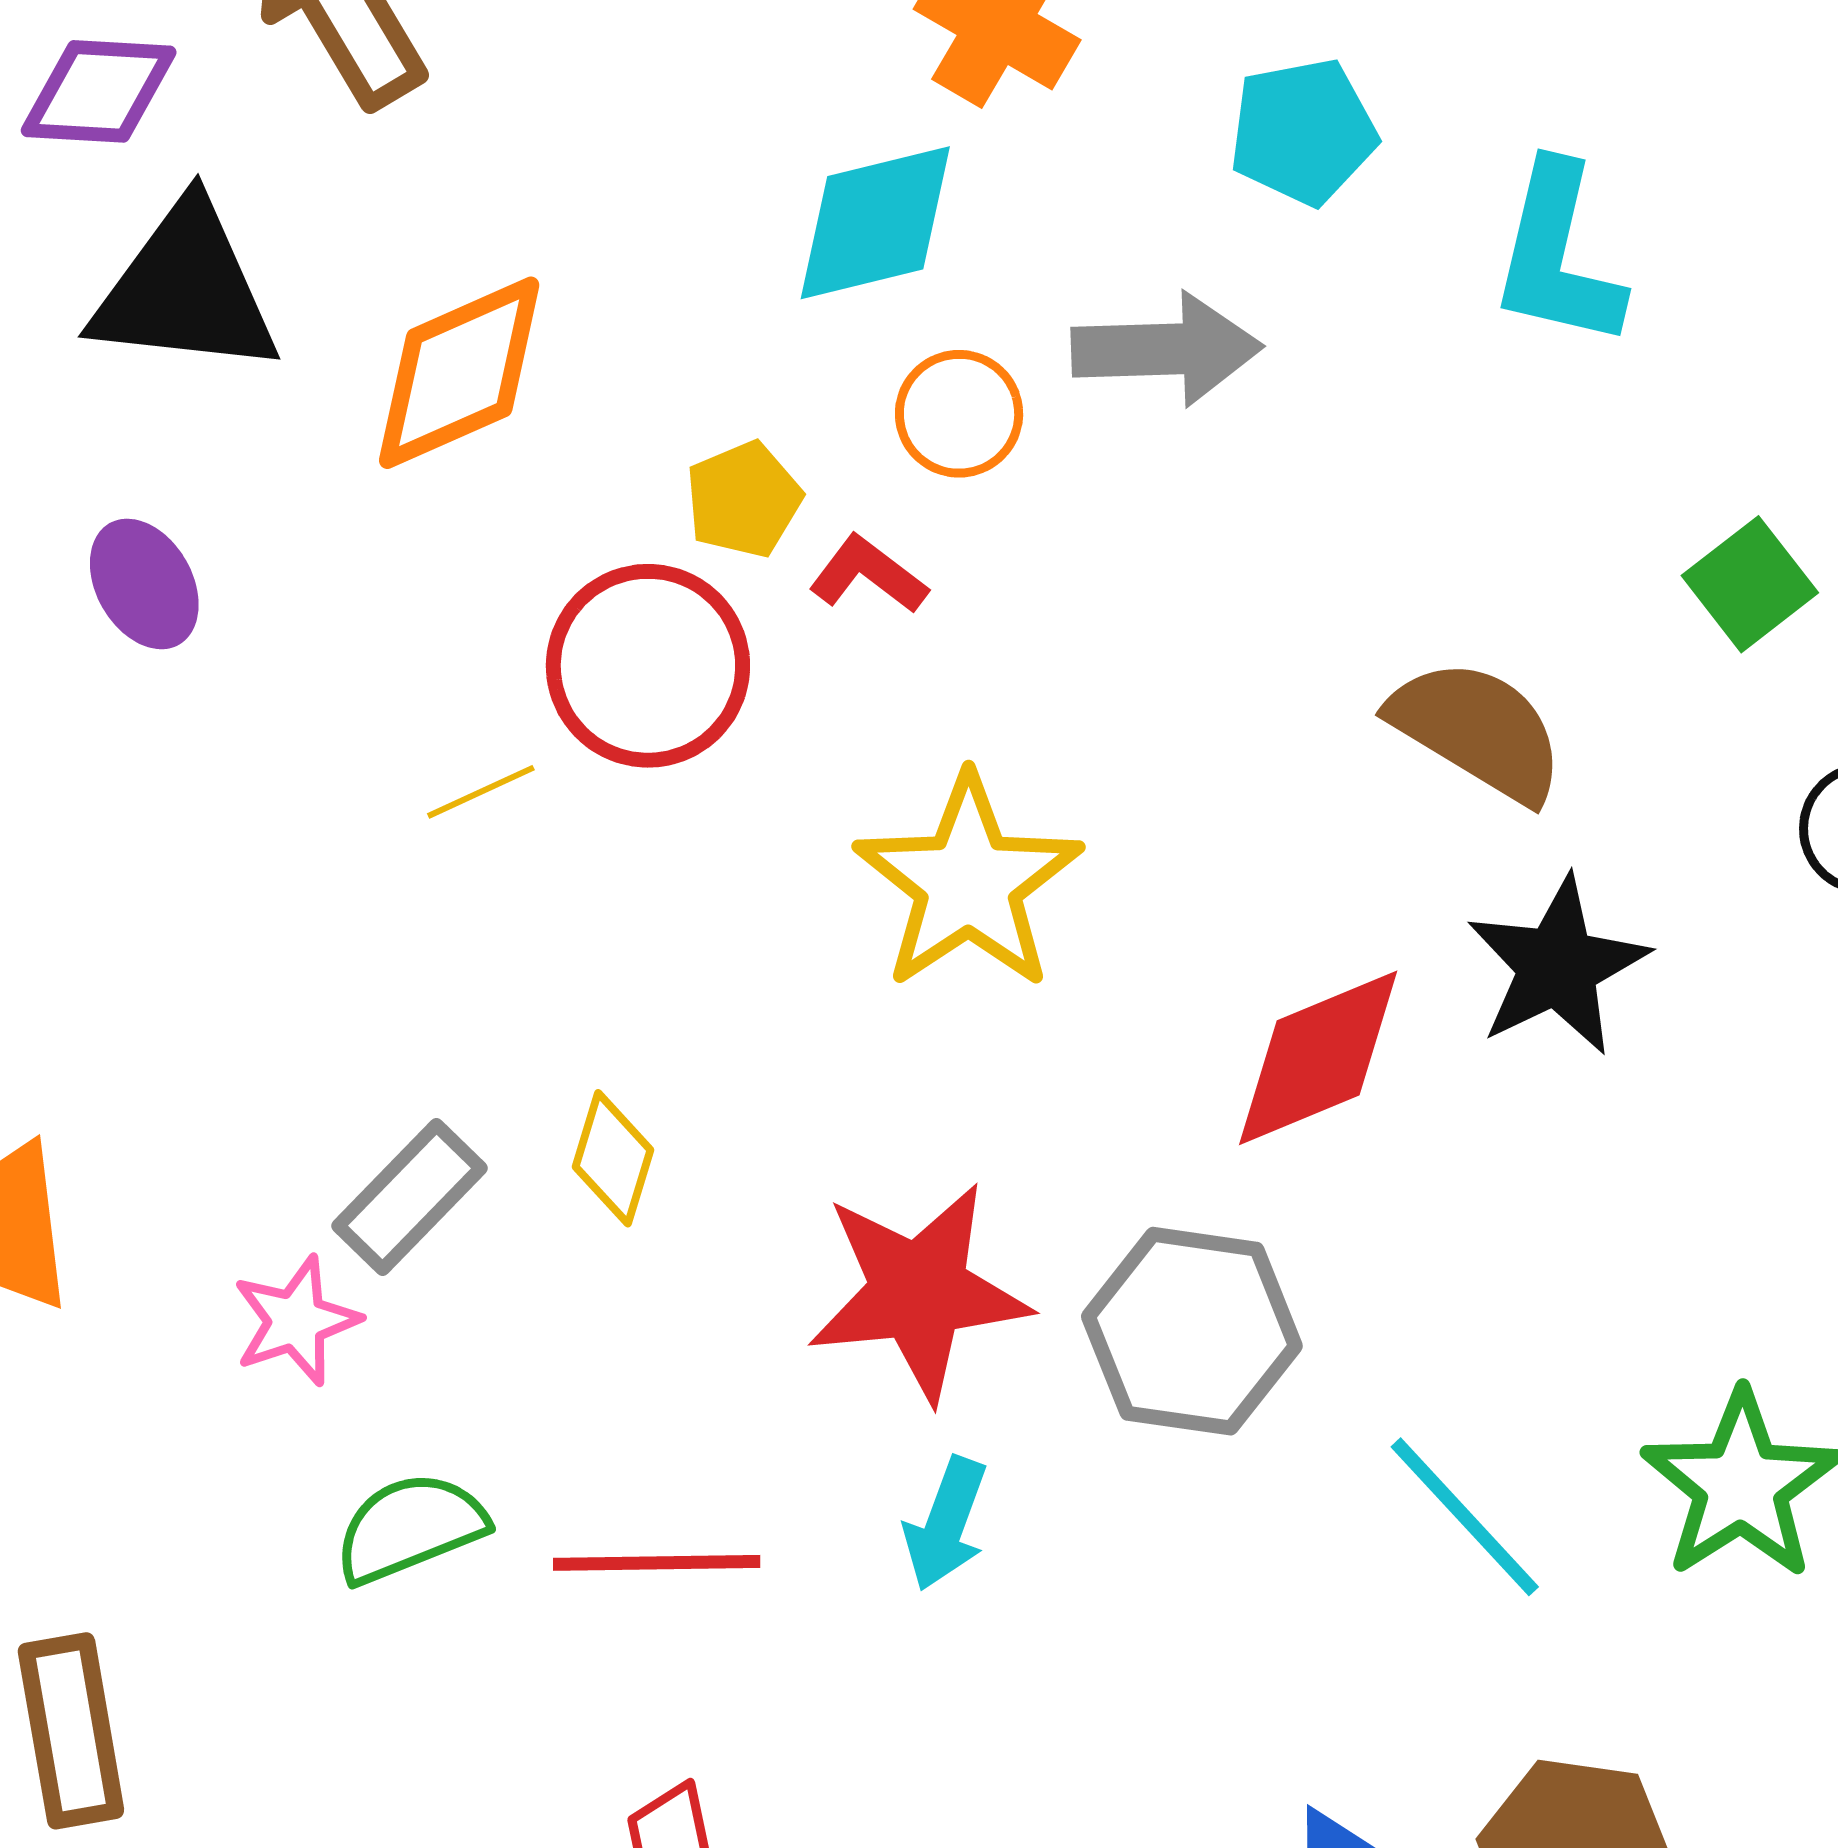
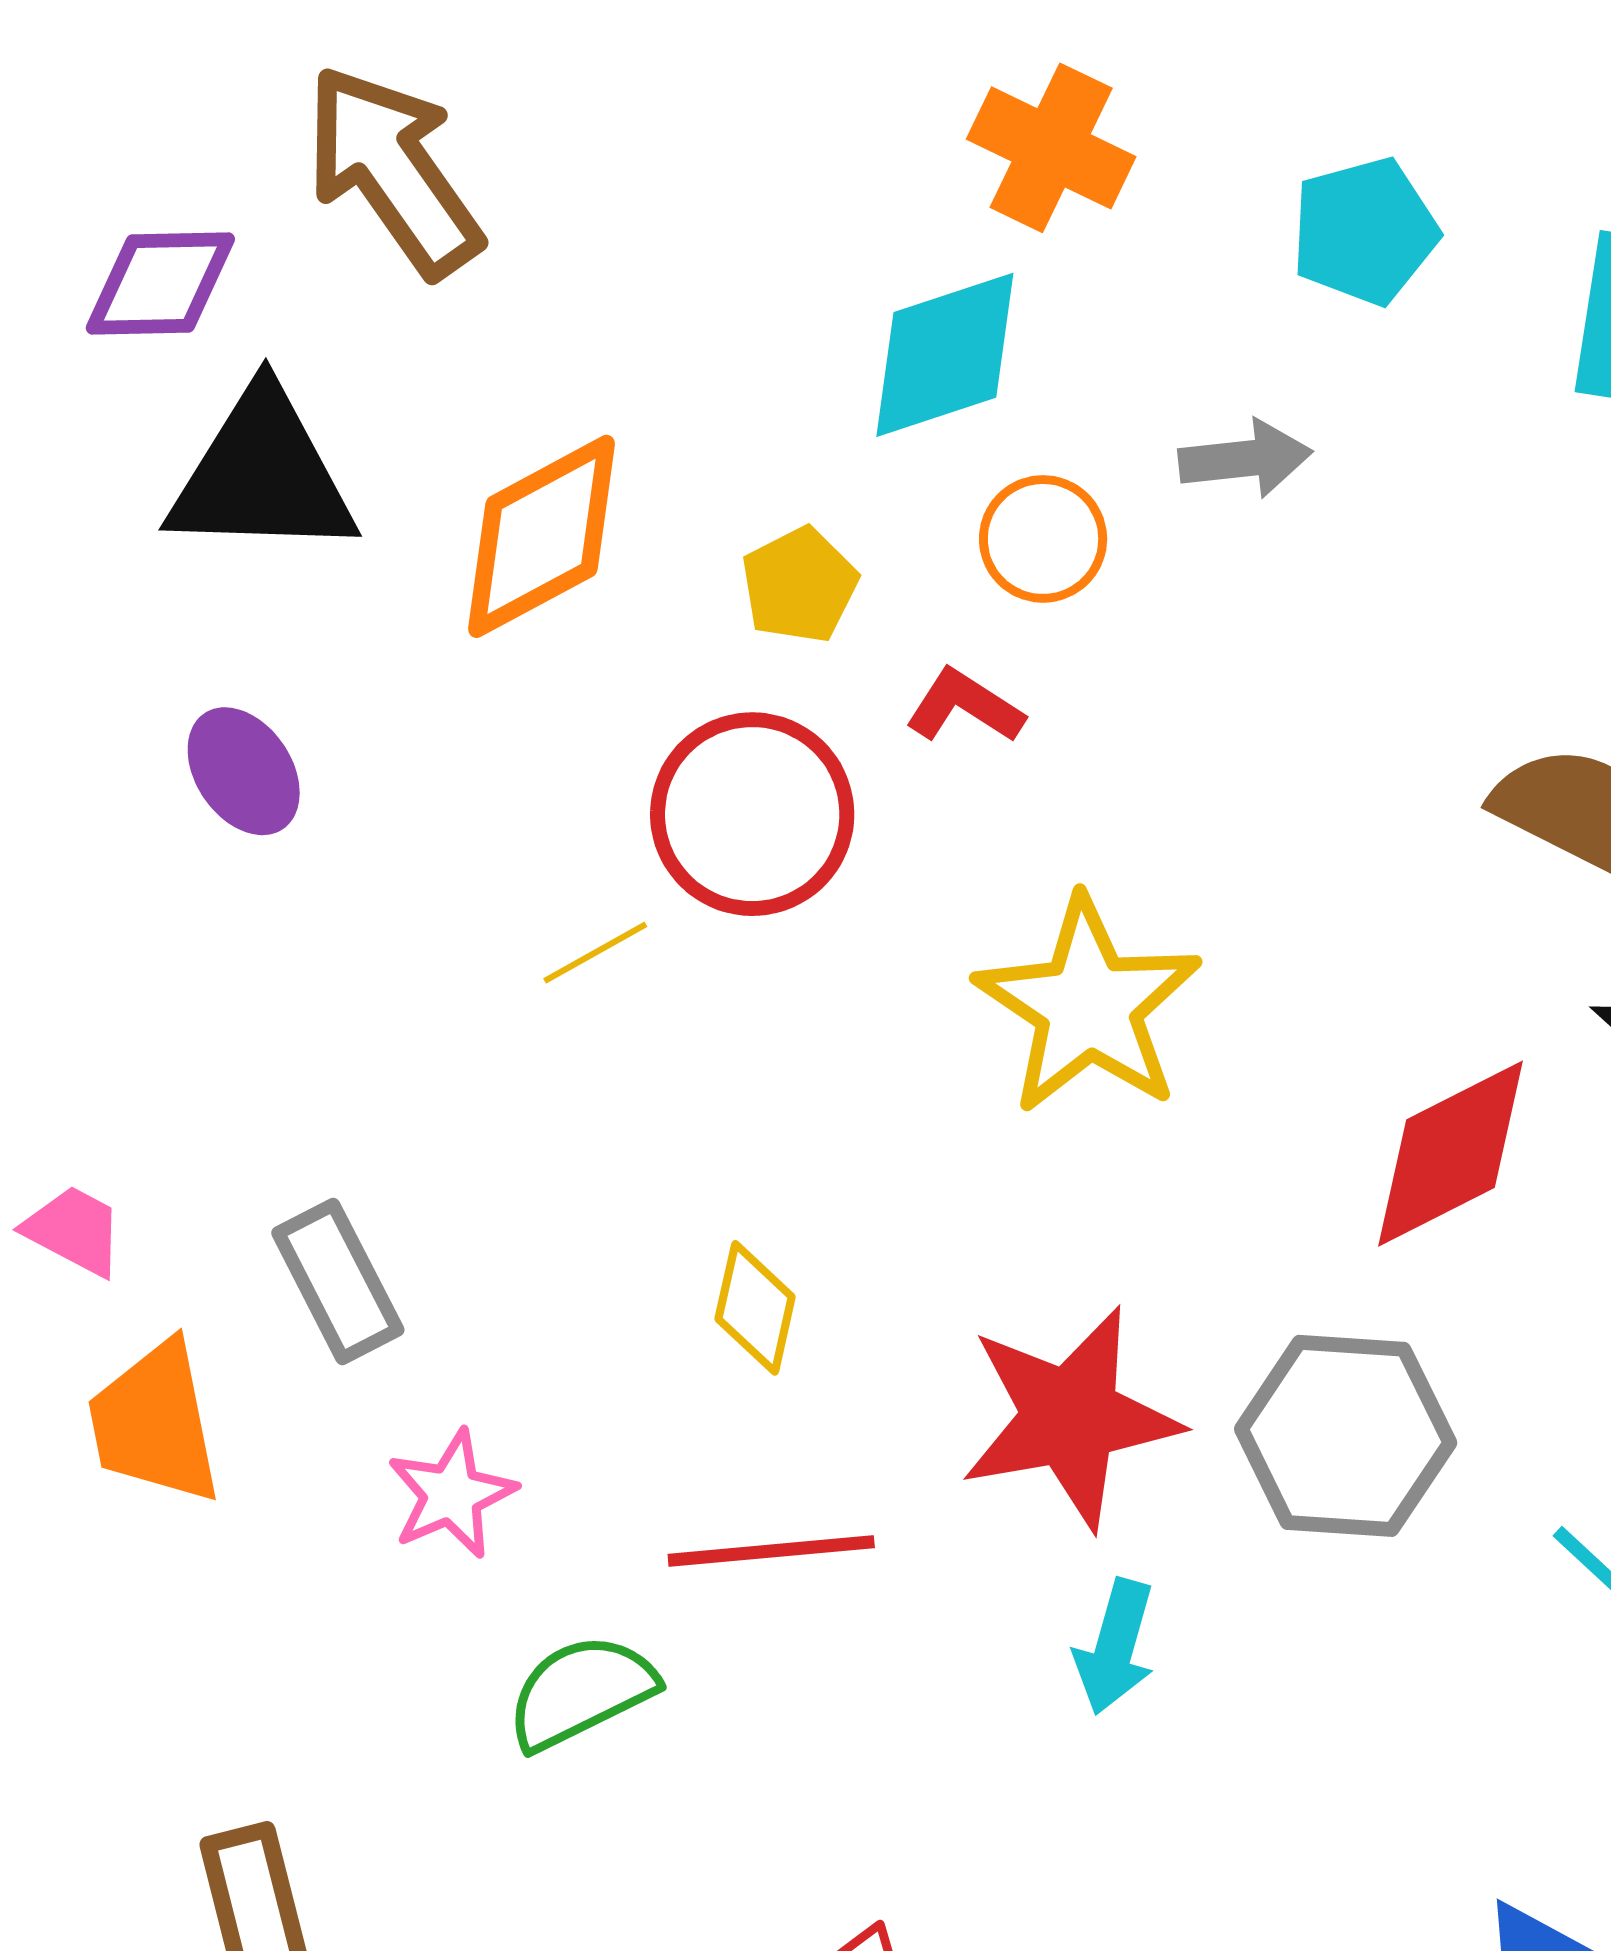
gray arrow: (1167, 349) -> (1245, 459), size x0.7
yellow pentagon: (744, 499) -> (799, 585), moved
gray rectangle: (410, 1197) -> (338, 1281), moved, turned -67
red line: (657, 1563) -> (771, 1551), moved

